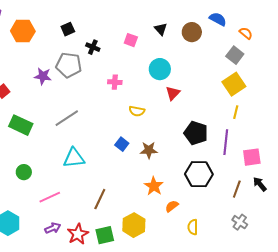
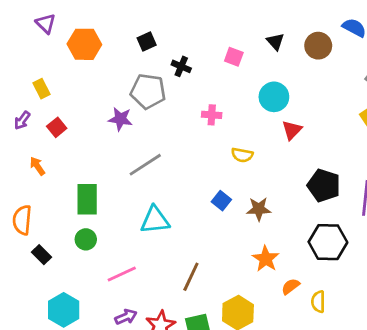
purple star: (43, 76) -> (120, 119), moved
green rectangle: (21, 125) -> (87, 199), moved, turned 65
yellow semicircle: (193, 227) -> (318, 302), moved

